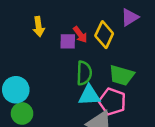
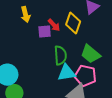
yellow arrow: (39, 27) -> (25, 14), moved
green trapezoid: (122, 75) -> (91, 54), turned 30

